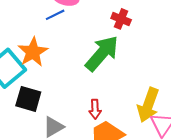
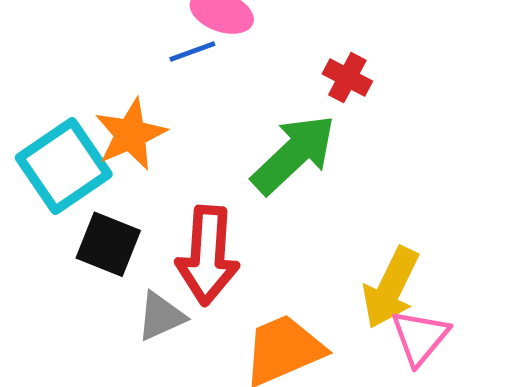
red arrow: (95, 109) -> (208, 255), moved, size x2.0

